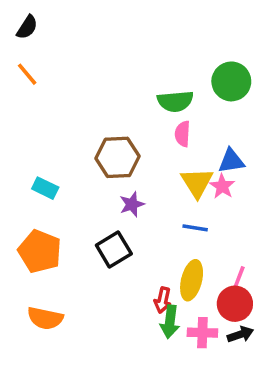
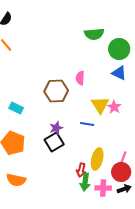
green semicircle: (175, 101) -> (94, 34), moved
pink semicircle: (183, 134) -> (80, 78), moved
blue triangle: (231, 161) -> (119, 73), moved, turned 35
purple star: (132, 204) -> (56, 128), moved
blue line: (195, 228) -> (87, 124), moved

